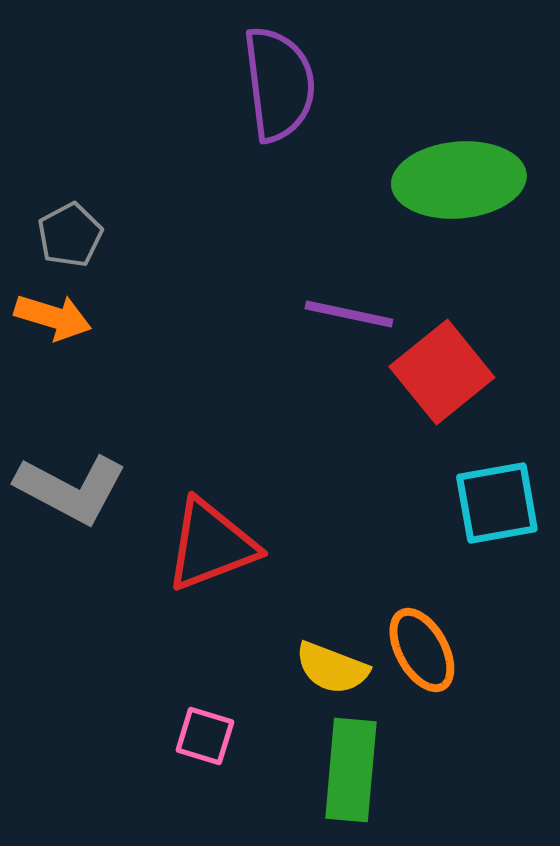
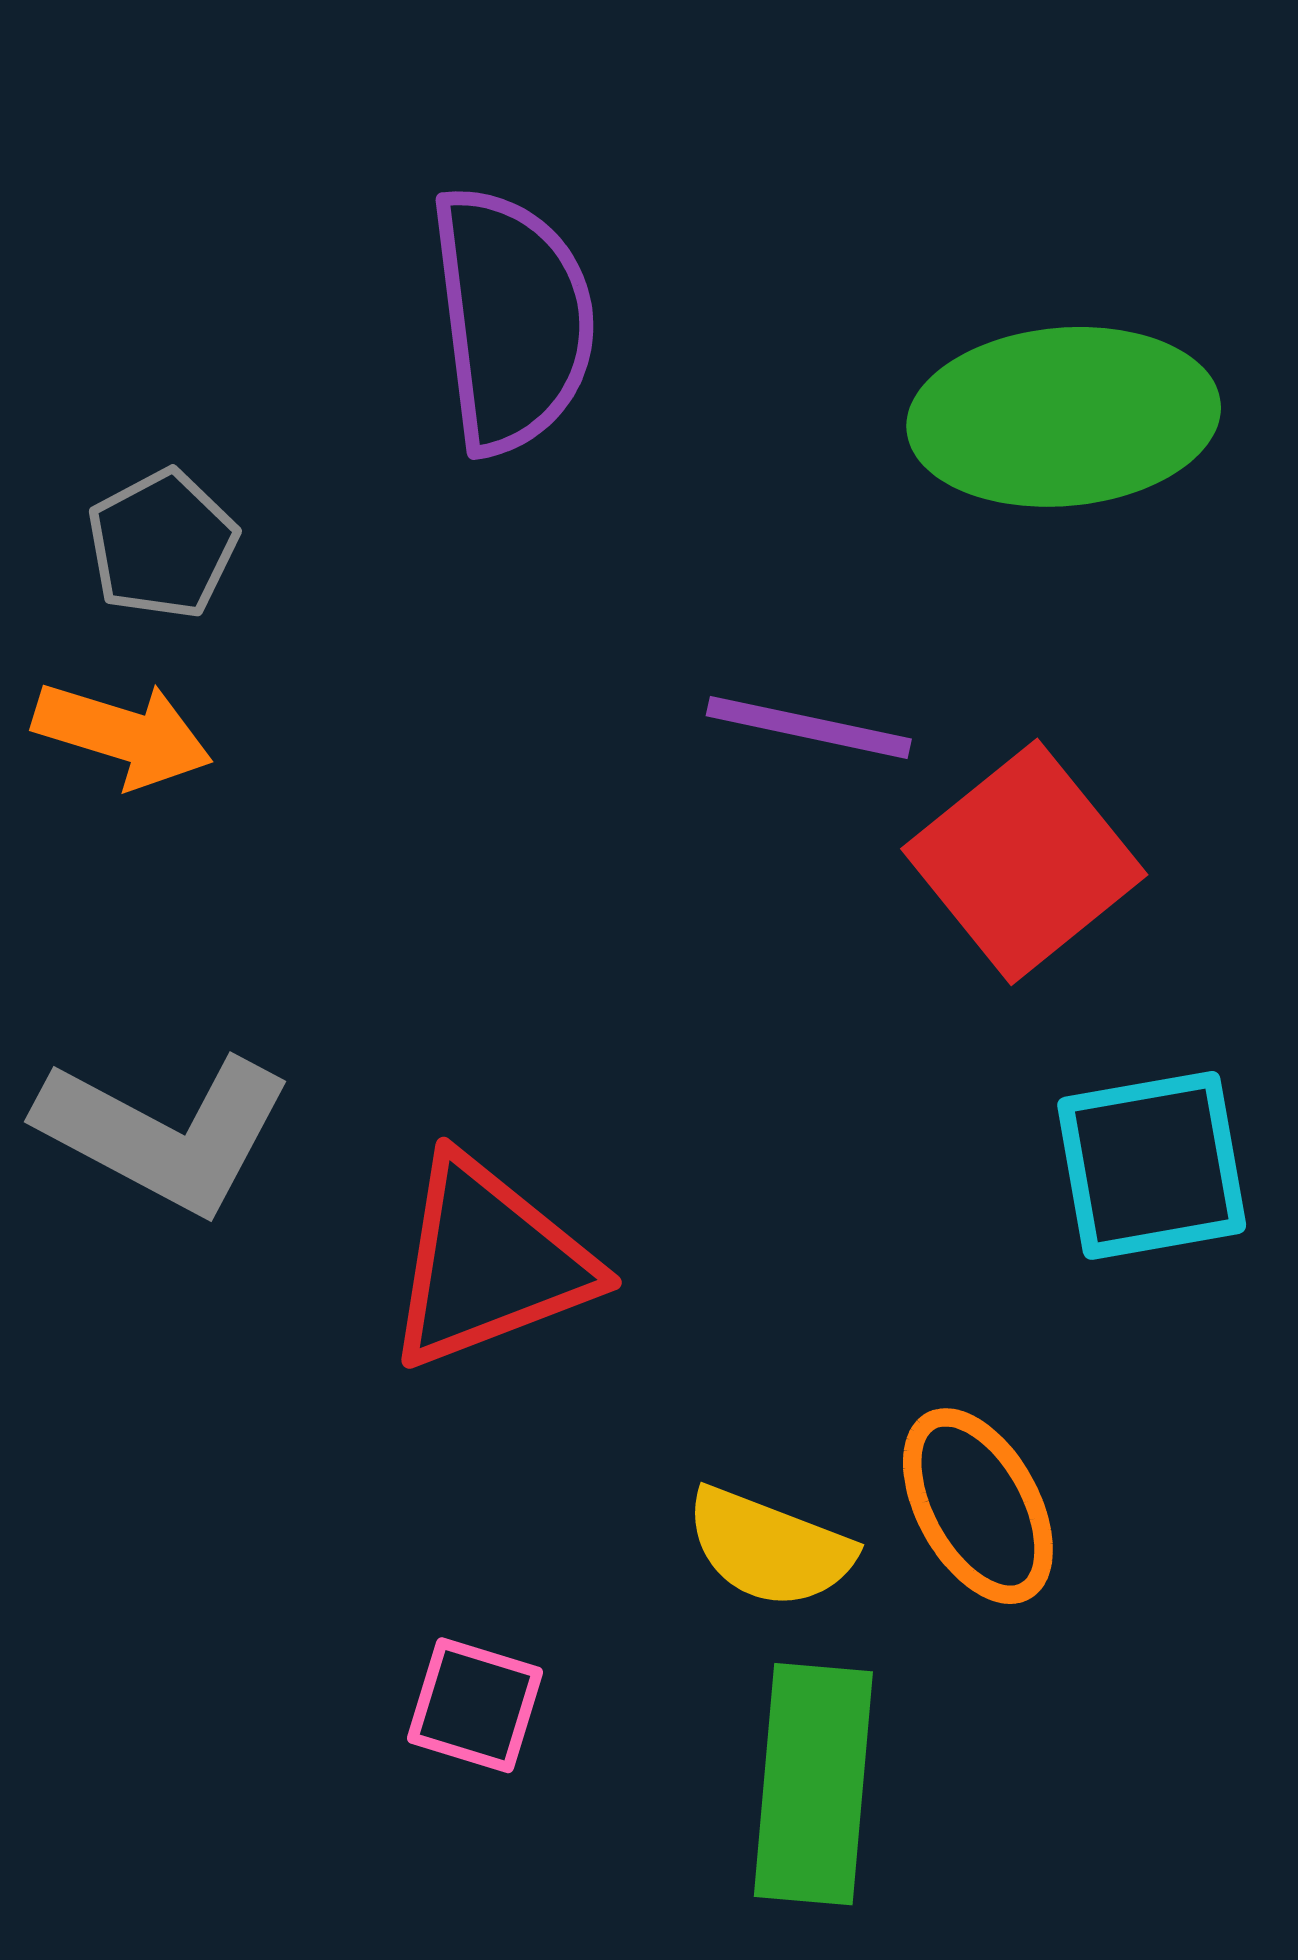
purple semicircle: (279, 84) -> (512, 320), moved

